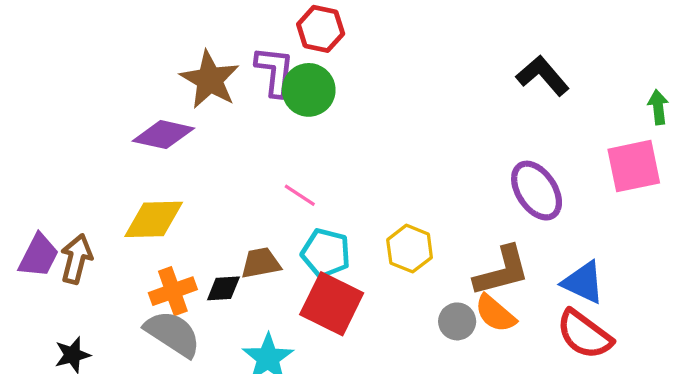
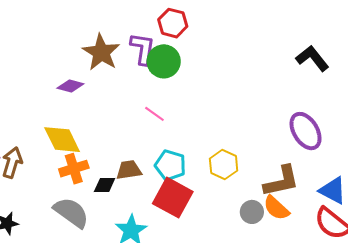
purple diamond: (163, 135) -> (70, 86), size x0.7
pink line: (300, 195) -> (154, 114), moved
yellow diamond: (154, 219) -> (62, 140), turned 63
orange cross: (173, 291) -> (74, 169), moved

